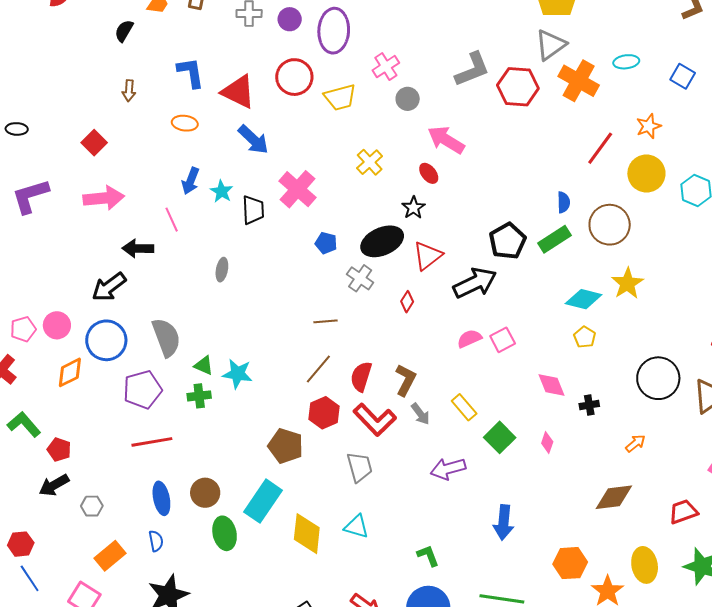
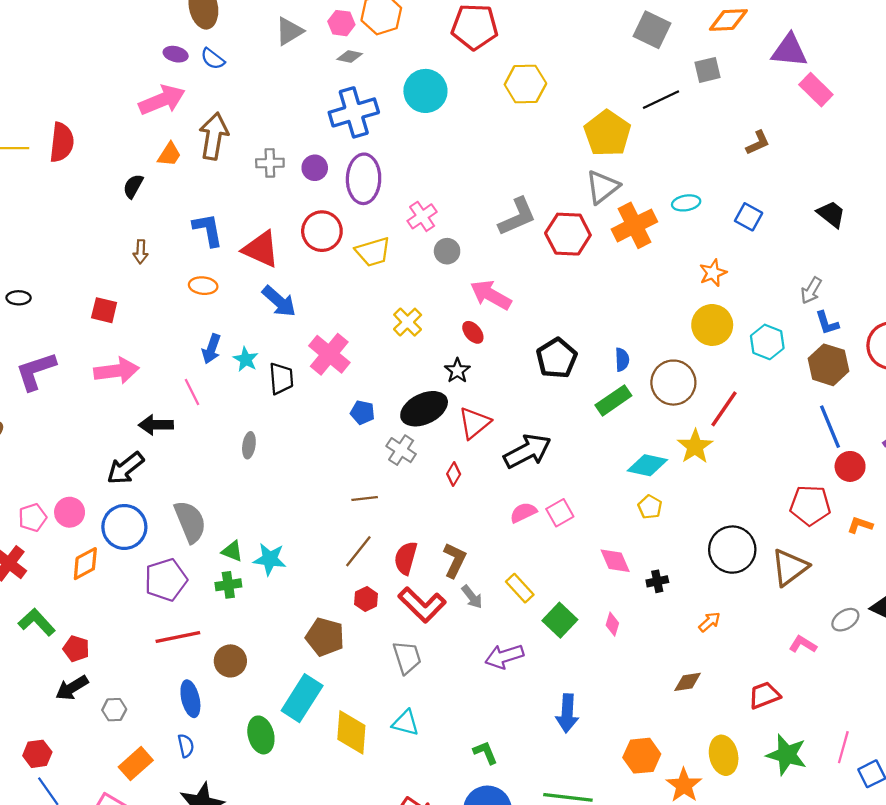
orange cross: (579, 81) -> (634, 225), turned 36
red square: (94, 143) -> (104, 310), turned -30
red line: (600, 148) -> (724, 409), moved
black pentagon: (508, 241) -> (557, 358), moved
red hexagon: (324, 413) -> (366, 599), size x0.7
brown circle: (205, 493) -> (230, 661), moved
brown diamond: (614, 497) -> (688, 682), size x0.7

